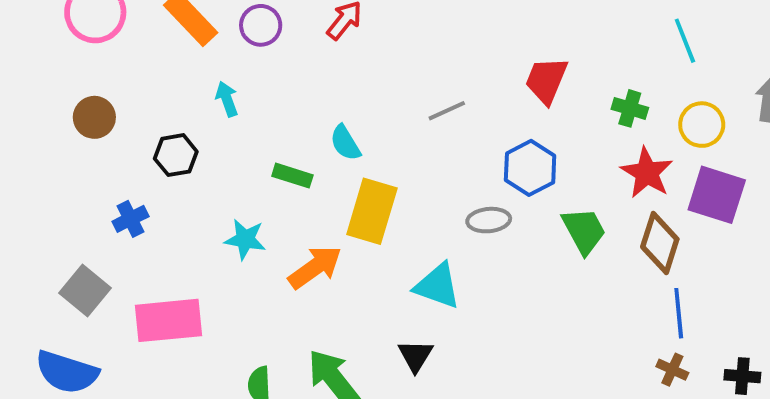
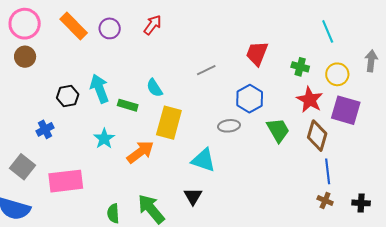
cyan arrow: (227, 99) -> (99, 89), moved, size x1.6
brown circle: (94, 117) -> (25, 57), moved
cyan star: (245, 239) -> (104, 139), turned 30

